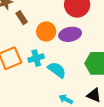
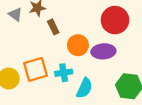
cyan semicircle: (57, 70) -> (84, 88), turned 72

